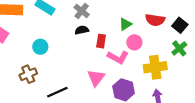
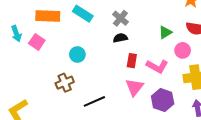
red rectangle: (101, 41) -> (132, 61), moved
pink circle: (134, 42) -> (183, 50), moved

